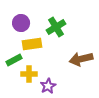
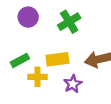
yellow rectangle: (32, 44) -> (57, 59), moved
purple star: (48, 86) -> (73, 84), moved

